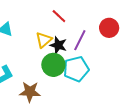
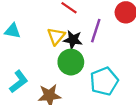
cyan pentagon: (76, 69) -> (104, 81), moved

